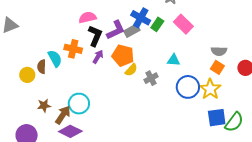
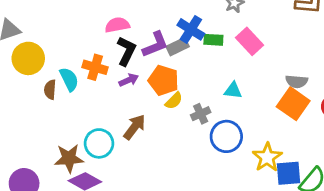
green rectangle: (157, 24) -> (213, 40), turned 56
purple arrow: (98, 57) -> (129, 80), turned 32
orange square: (217, 67) -> (293, 104), size x1.6
yellow circle: (27, 75) -> (28, 58), moved, size x1.5
blue circle: (188, 87) -> (226, 136), moved
yellow star: (210, 89) -> (267, 157), moved
brown star: (44, 106) -> (69, 158), moved, size x1.5
brown arrow: (63, 115) -> (134, 127), moved

